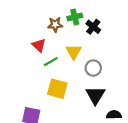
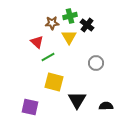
yellow triangle: (74, 52) -> (69, 37), moved
gray circle: (93, 68) -> (96, 63), moved
black triangle: (95, 95) -> (77, 100), moved

